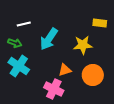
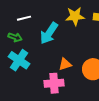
yellow star: (83, 45) -> (75, 16), moved
pink cross: (54, 89) -> (54, 83), turned -30

